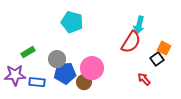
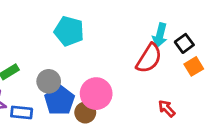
orange square: (164, 48) -> (194, 66), turned 32
black square: (157, 59) -> (184, 43), moved
blue pentagon: (65, 73) -> (60, 100), turned -30

